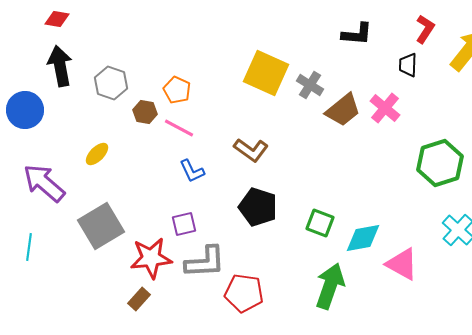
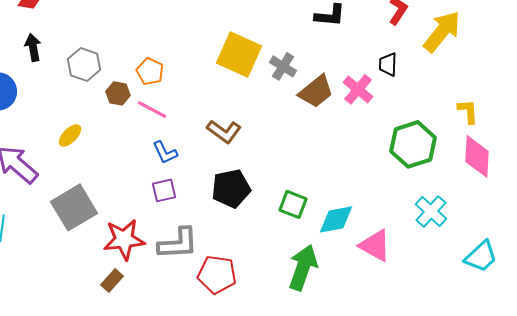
black trapezoid: (408, 65) -> (388, 64), moved
black arrow: (60, 66) -> (33, 47), size x0.7
black pentagon: (258, 207) -> (231, 188), turned -30
purple square: (184, 224) -> (164, 190), moved

